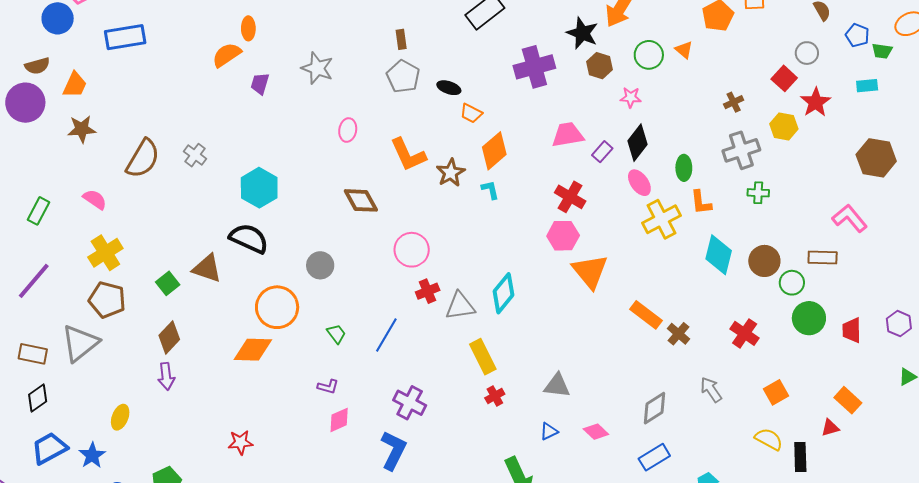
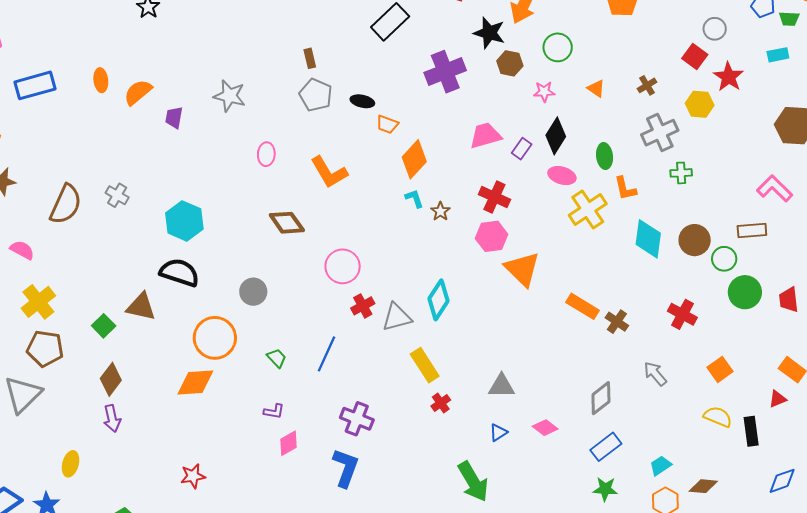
orange ellipse: (248, 28) -> (101, 80), moved
orange triangle: (684, 50) -> (596, 88), moved
brown star: (451, 173) -> (440, 211), moved, size x0.7
pink ellipse: (639, 183) -> (562, 176), turned -32

